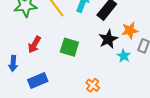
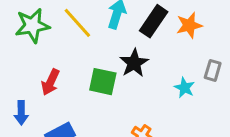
orange star: (130, 30) -> (189, 25), moved
black star: (108, 39) -> (134, 63), moved

